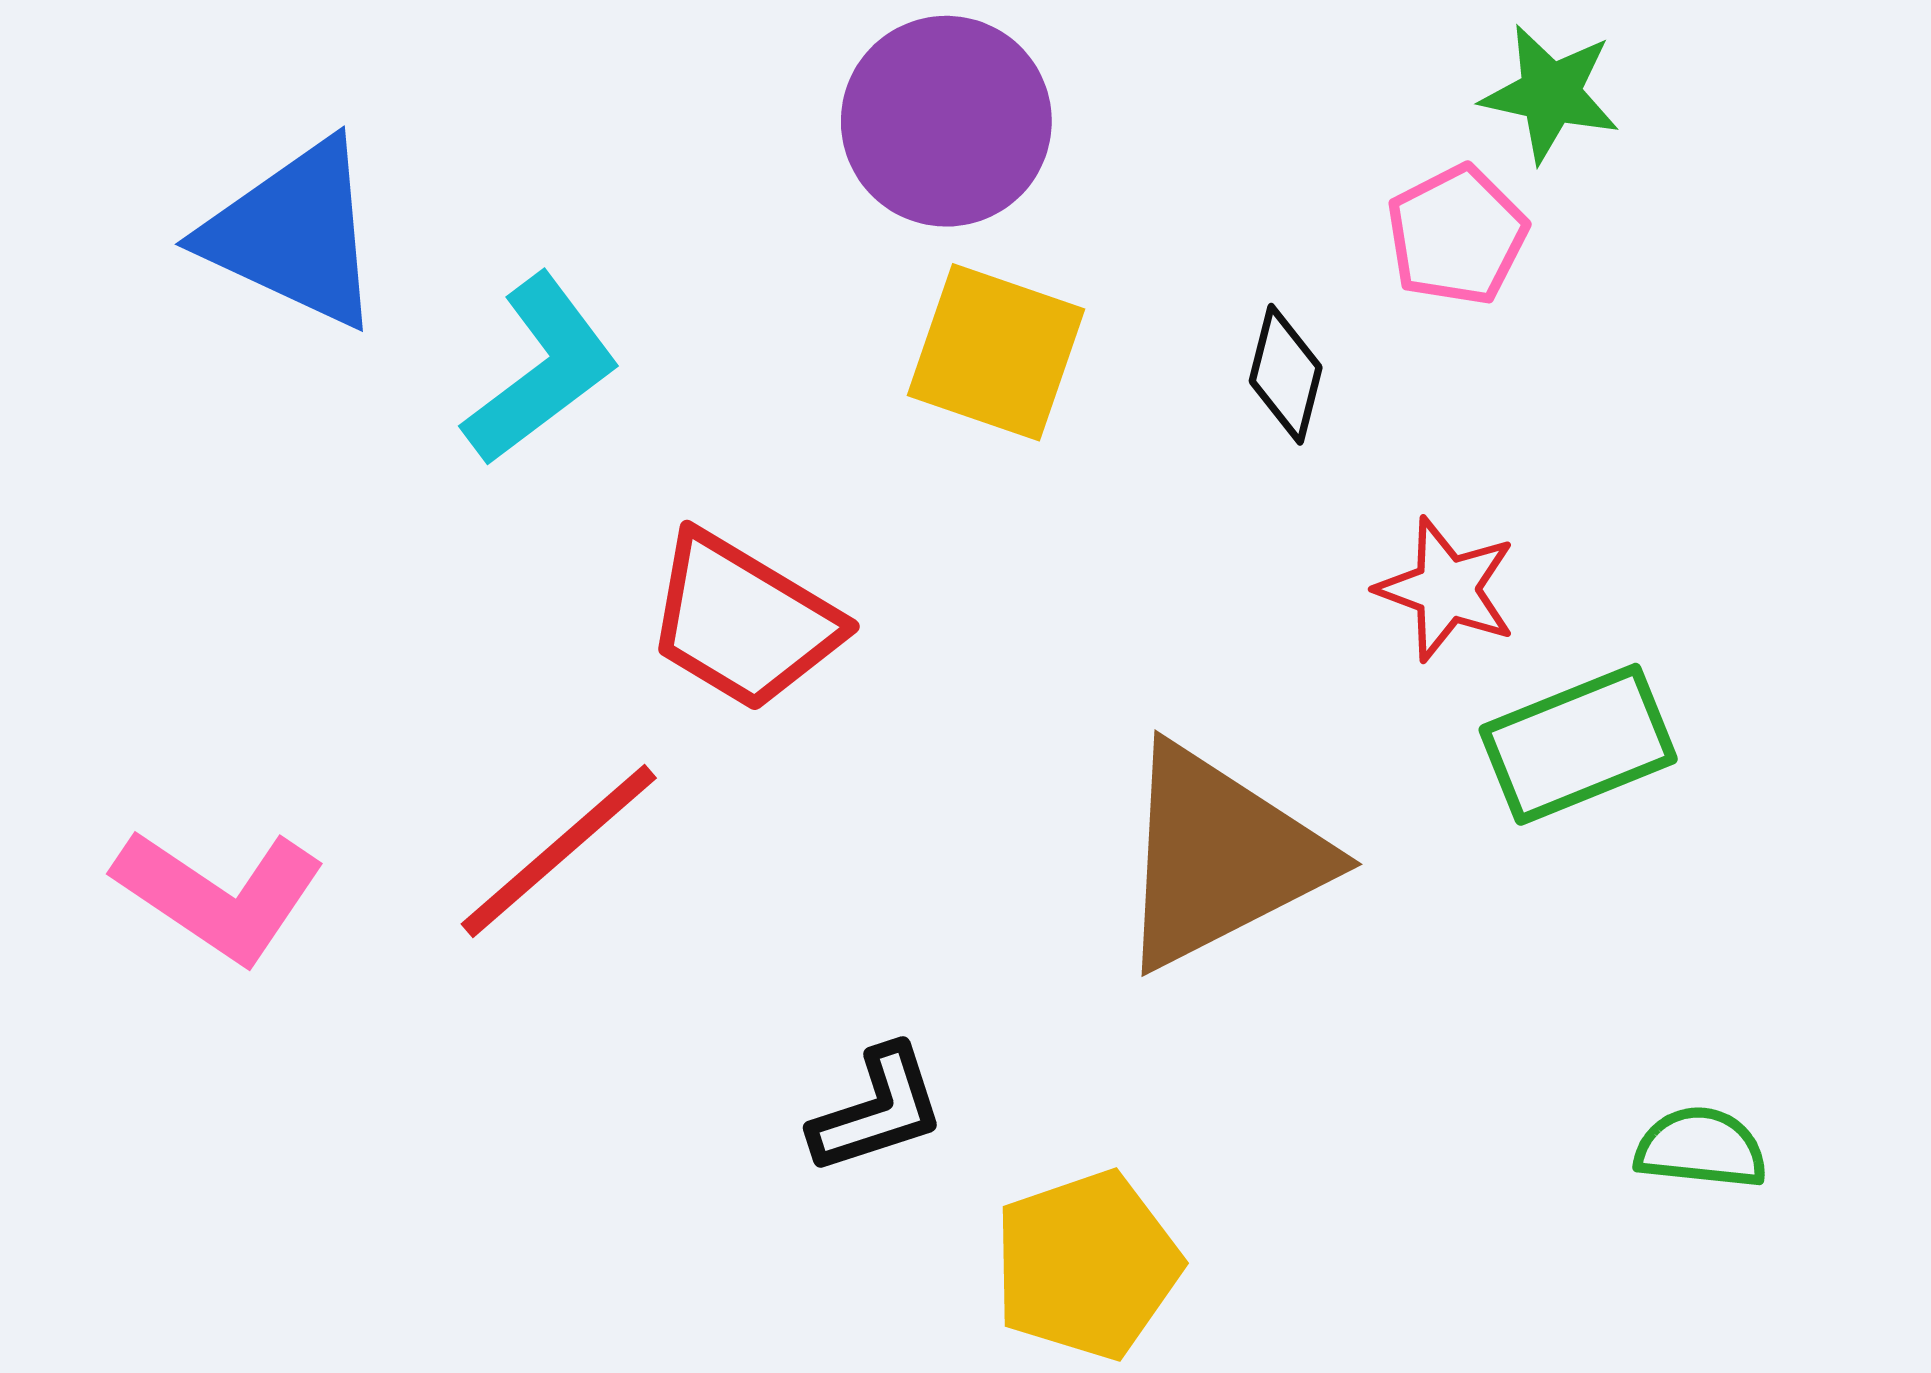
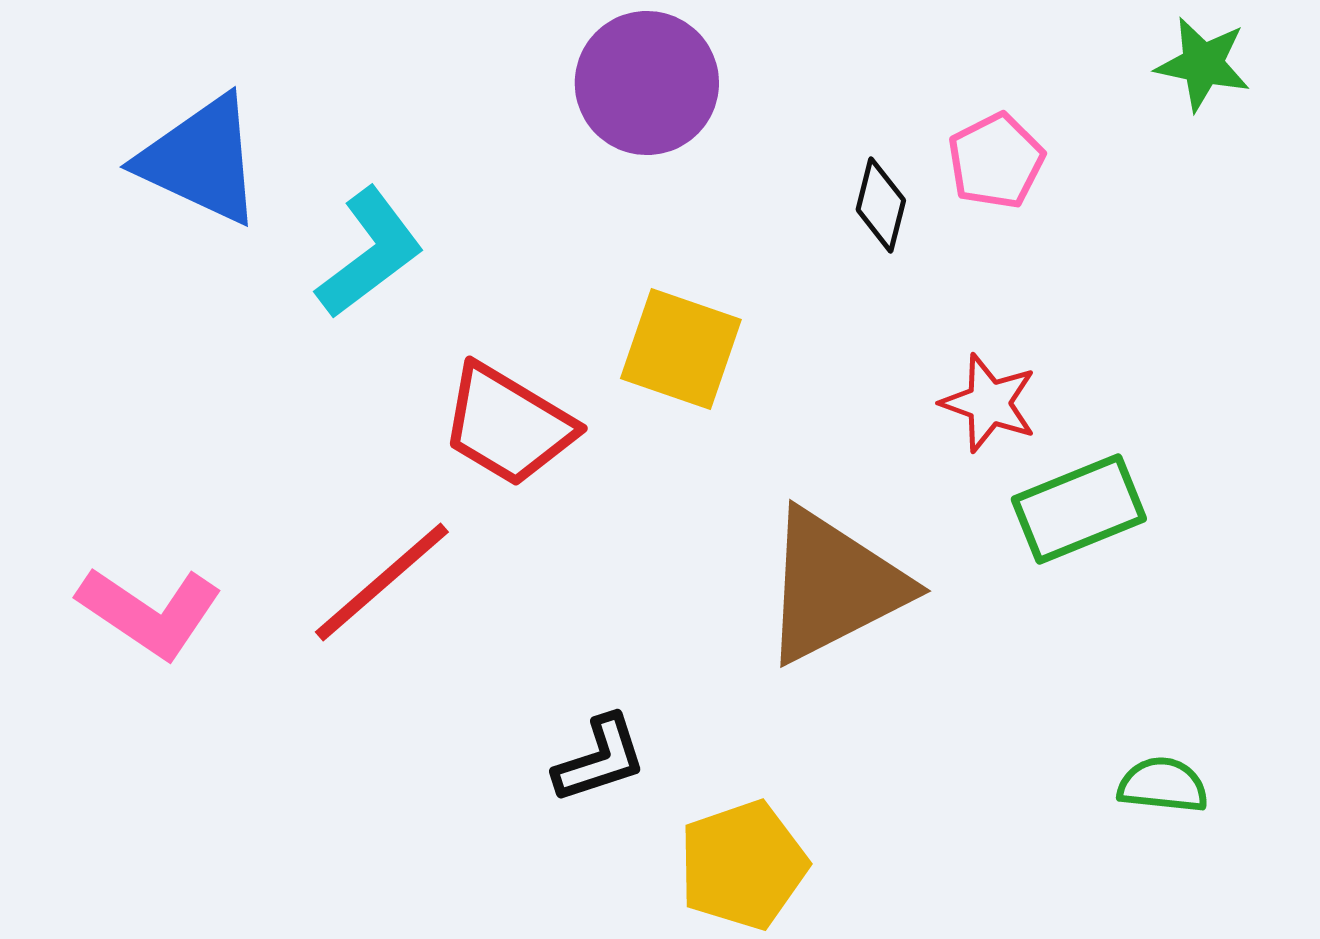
green star: (1550, 93) -> (1203, 64), moved
yellow square: (996, 352) -> (681, 349), moved
black diamond: (1286, 374) -> (881, 205), moved

